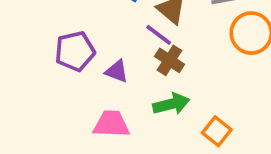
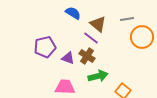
brown cross: (169, 60) -> (87, 56), moved

